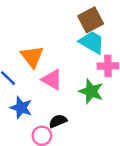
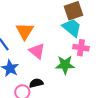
green star: (91, 91) -> (65, 65), turned -30

